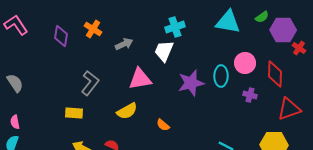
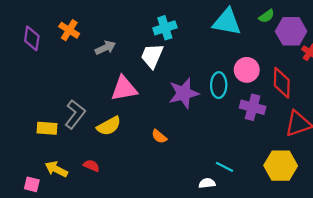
gray L-shape: (90, 83) -> (75, 114), moved
purple cross: (250, 95) -> (253, 107), size x1.5
orange semicircle: (163, 125) -> (159, 136), moved

